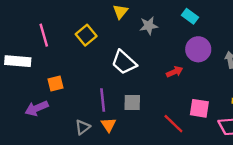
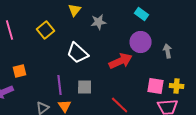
cyan rectangle: (190, 16) -> (142, 14), moved
red arrow: (175, 72) -> (121, 61), size x1.6
pink square: (199, 108) -> (156, 86), moved

